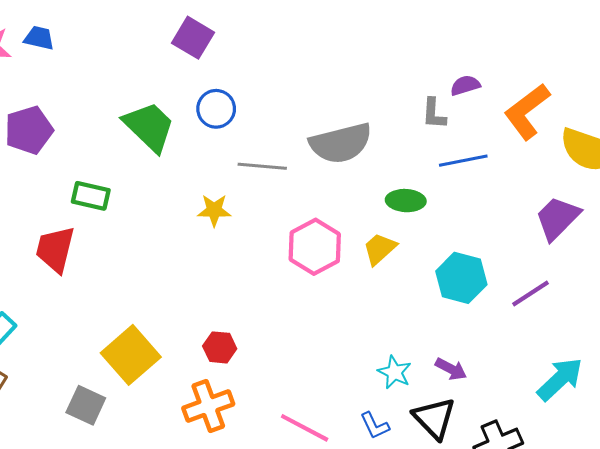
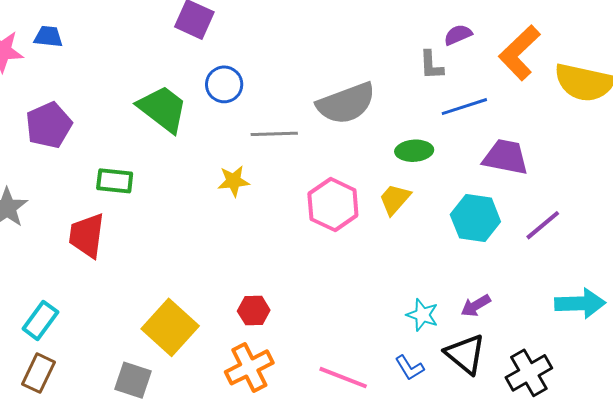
purple trapezoid: (558, 218) -> (506, 157), moved, turned 63
purple arrow: (451, 369) -> (476, 306), turned 128
cyan arrow: (560, 379) -> (580, 303), turned 48

